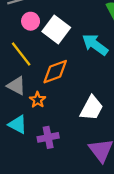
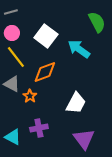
pink circle: (31, 21) -> (12, 33), moved
cyan triangle: (18, 124) -> (13, 137), moved

